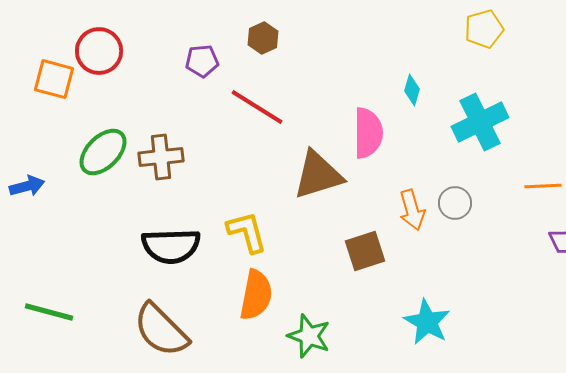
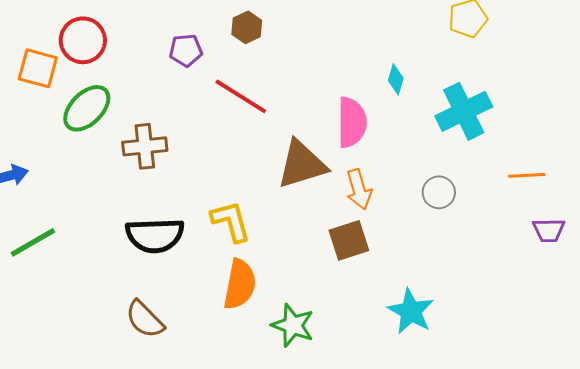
green ellipse: (103, 152) -> (87, 108), moved
orange arrow: (412, 210) -> (359, 189), moved
green line: (49, 312) -> (33, 242), moved, turned -45
brown semicircle: (161, 330) -> (145, 319), size x0.7

